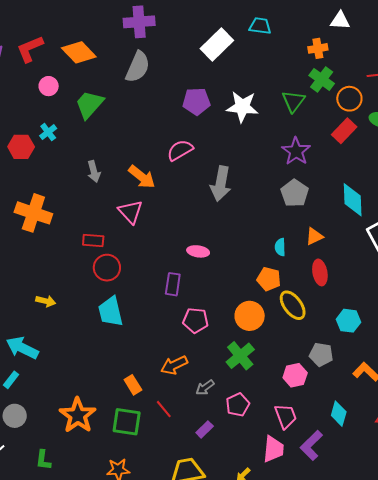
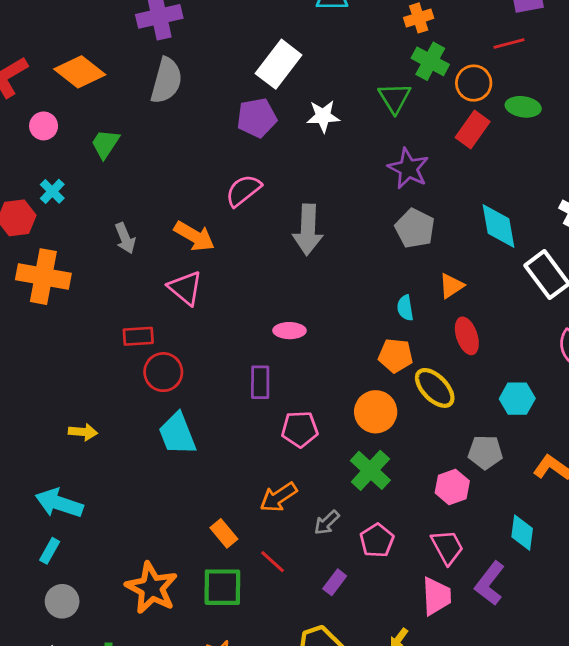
white rectangle: (217, 45) -> (279, 64), moved
green trapezoid: (89, 104) -> (105, 144), size x0.7
white star: (242, 107) -> (323, 116), size x0.7
orange cross: (33, 213) -> (43, 277), moved

